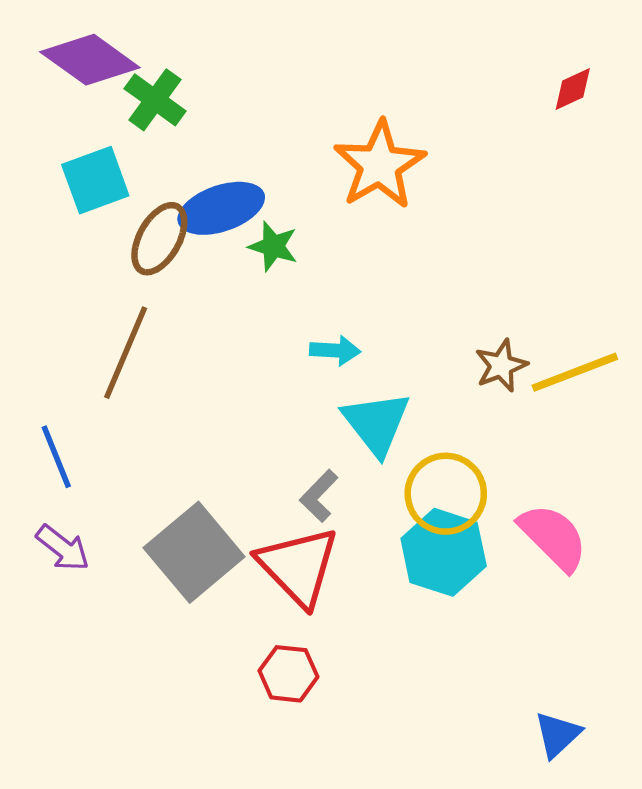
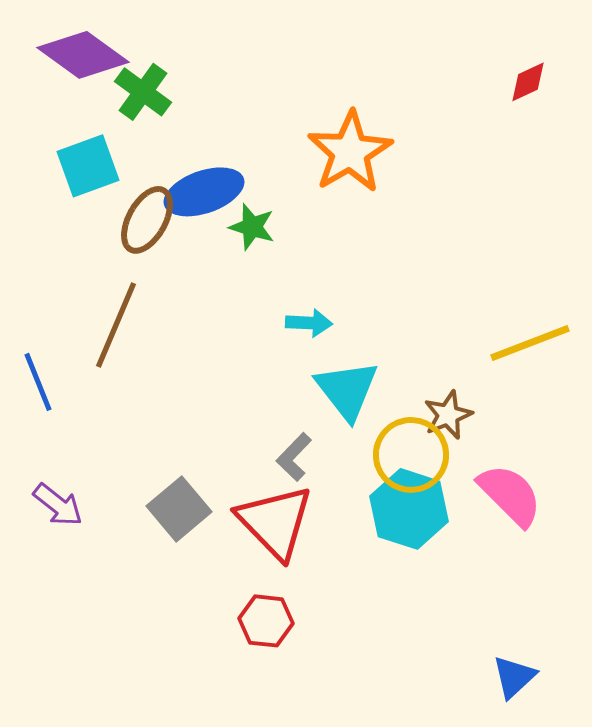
brown star: (501, 366) -> (448, 415), moved
blue line: (56, 457) -> (38, 382), moved
gray square: (194, 552) -> (179, 509), size x0.7

